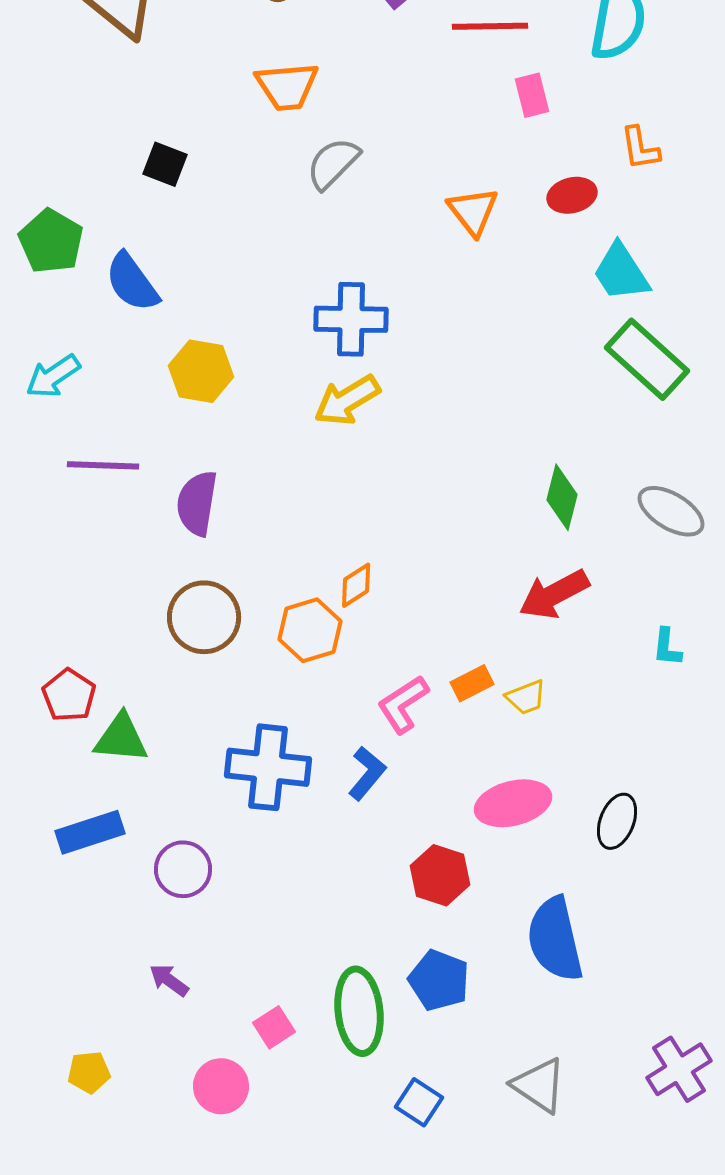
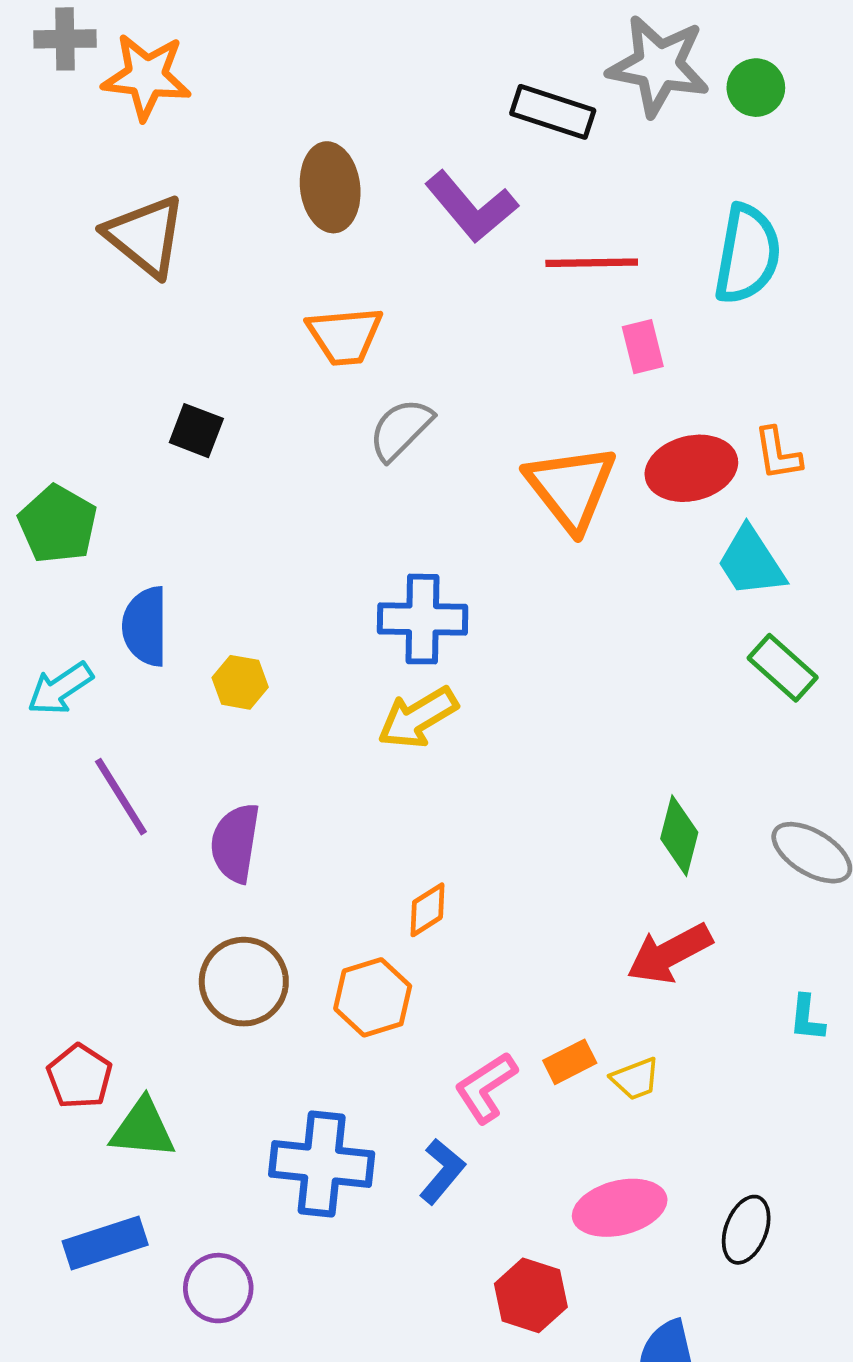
orange L-shape: (640, 148) -> (778, 454), moved
red ellipse: (572, 195) -> (691, 468), size x1.5
orange triangle: (473, 211) -> (571, 488), size x1.5
blue semicircle: (132, 282) -> (145, 626), moved, turned 36
green rectangle: (647, 359) -> (783, 668), size x0.7
yellow hexagon: (201, 371) -> (240, 682), size x0.7
purple line: (103, 465) -> (121, 797), turned 56
orange diamond: (356, 585) -> (427, 910), moved

